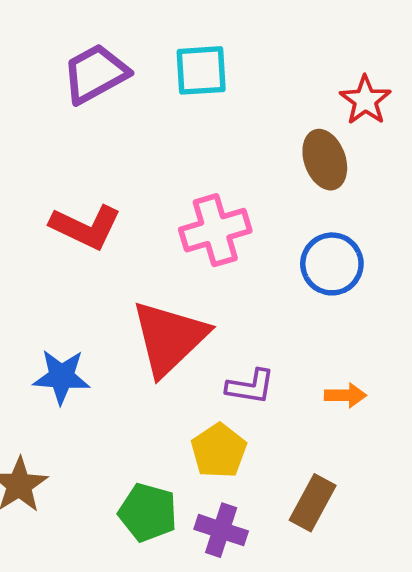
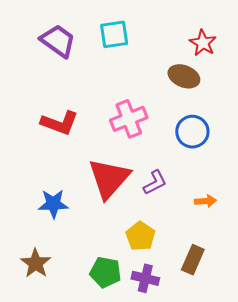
purple trapezoid: (95, 74) -> (58, 41), turned 69
brown ellipse: (325, 160) -> (184, 76), turned -44
purple L-shape: (250, 387) -> (155, 183), moved, turned -32

